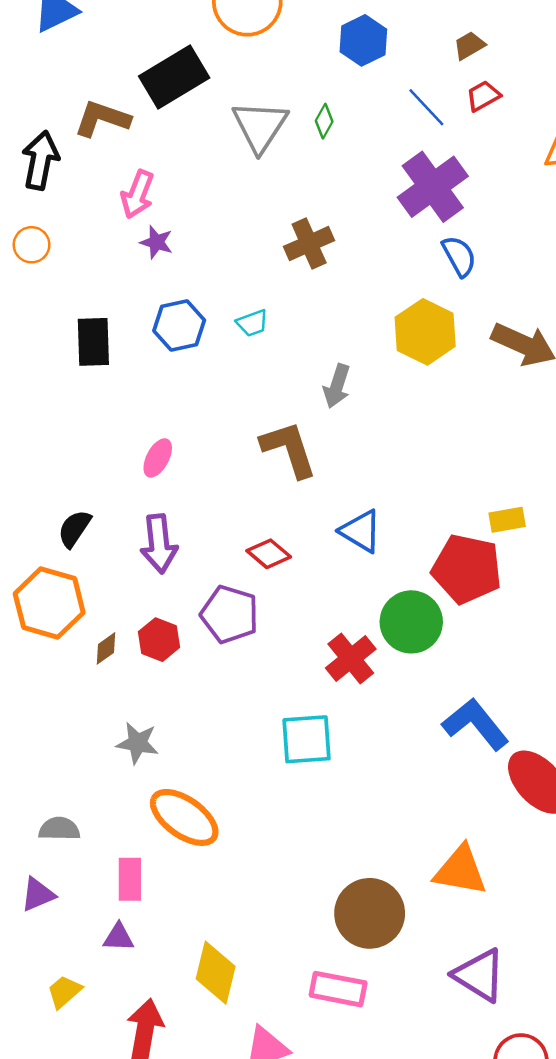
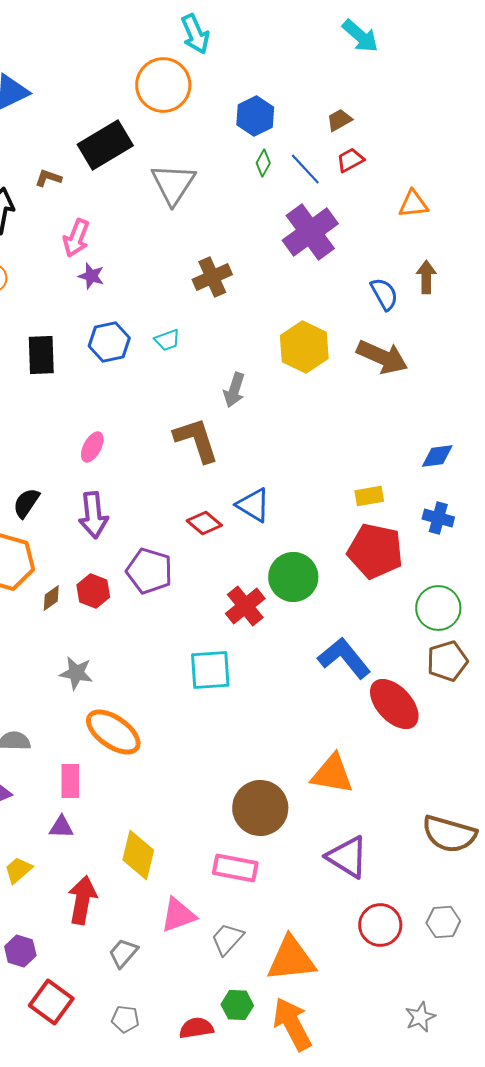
brown L-shape: (102, 119) -> (48, 178), size x0.6
green diamond: (324, 121) -> (263, 163), moved
blue semicircle: (459, 256) -> (384, 294), moved
red diamond: (269, 554) -> (204, 523), moved
red pentagon: (467, 569) -> (375, 551), moved

